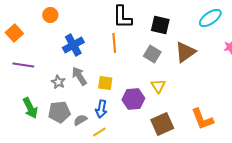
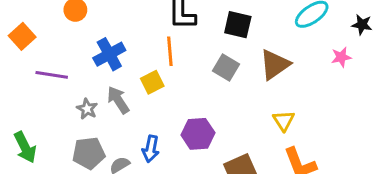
purple line: (23, 65) -> (52, 75), moved
yellow square: (105, 83) -> (152, 82), moved, turned -35
yellow triangle: (158, 86) -> (284, 121), moved
green arrow: (30, 108) -> (25, 147), moved

